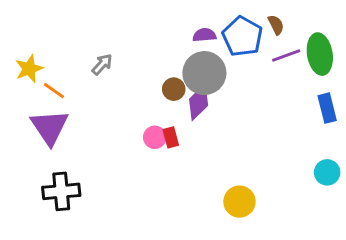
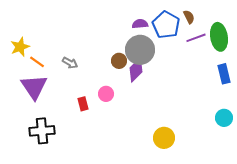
gray arrow: (102, 64) -> (70, 63), moved, turned 77
red rectangle: (171, 137) -> (83, 104), moved

